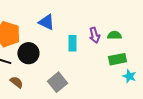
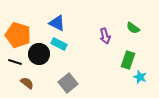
green semicircle: (114, 35) -> (133, 28), moved, turned -144
cyan rectangle: (72, 43) -> (59, 44), moved, turned -63
green rectangle: (117, 59) -> (128, 60), turned -60

